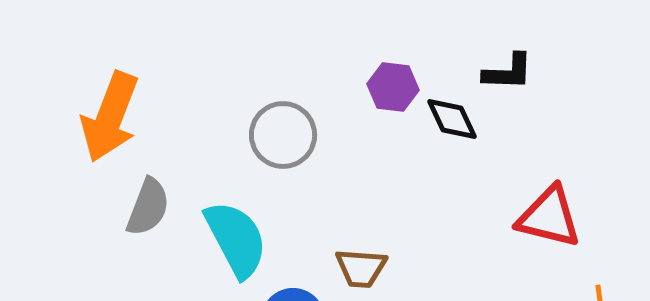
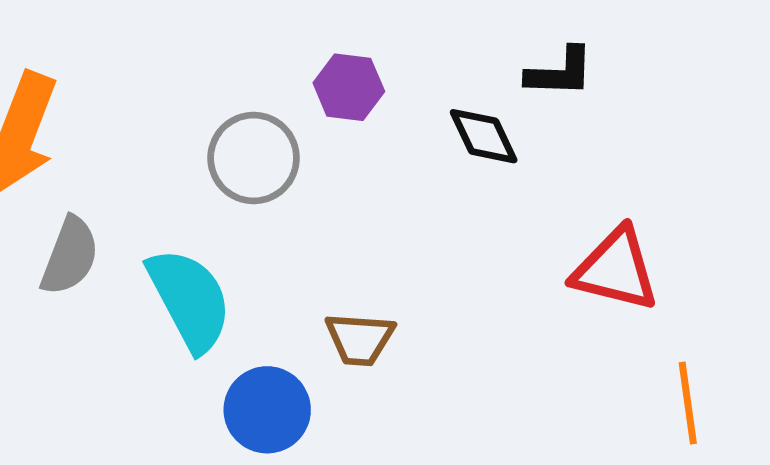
purple hexagon: (393, 87) -> (349, 87), moved

